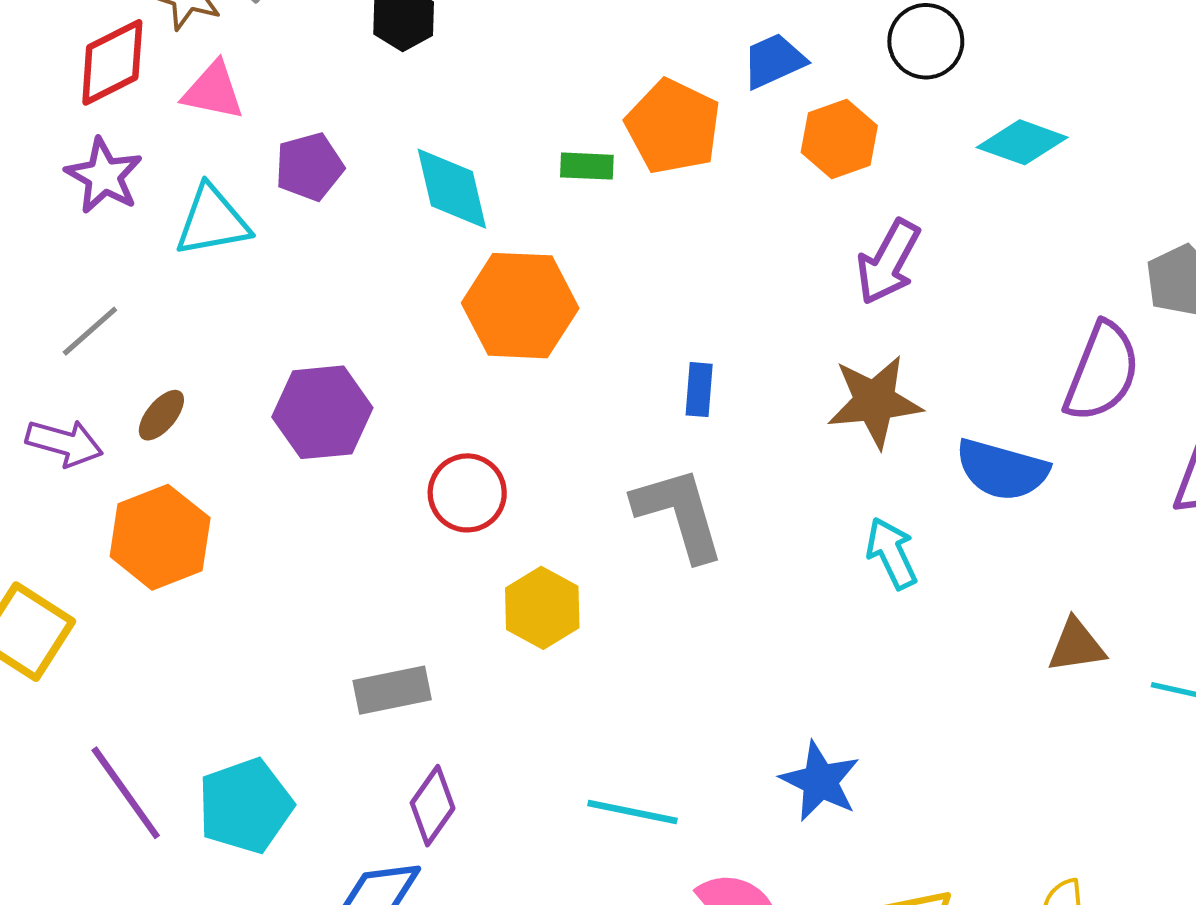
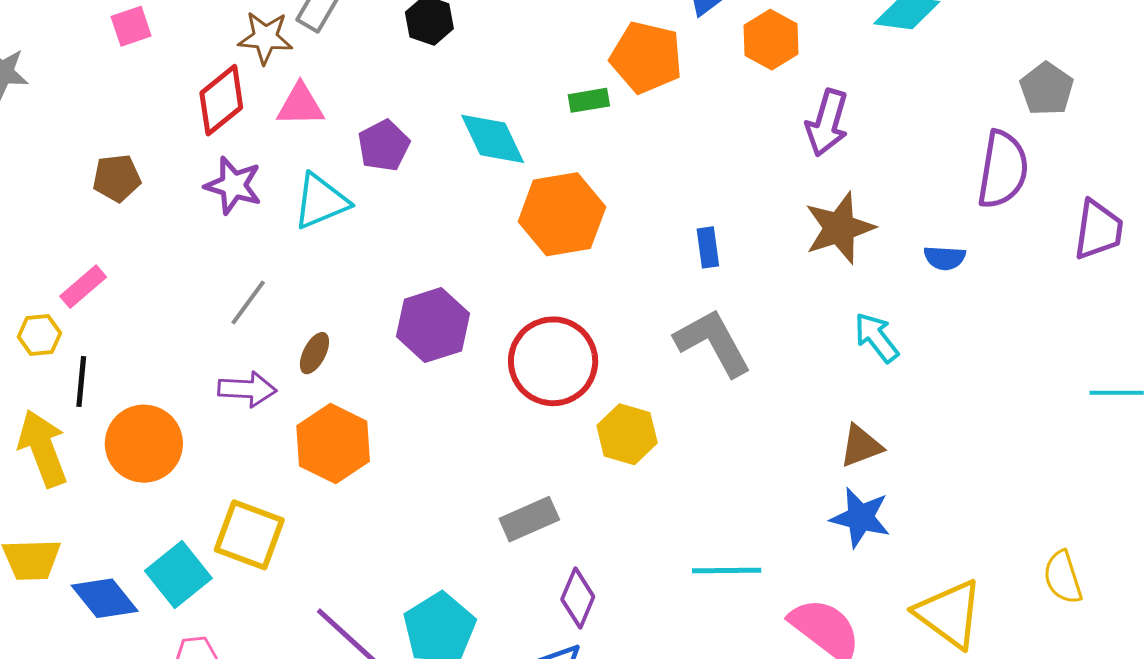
blue semicircle: (1002, 470) -> (945, 258), size x0.6
red circle: (467, 493) -> (553, 361), size x1.5
brown triangle: (1076, 646) -> (861, 446), moved

